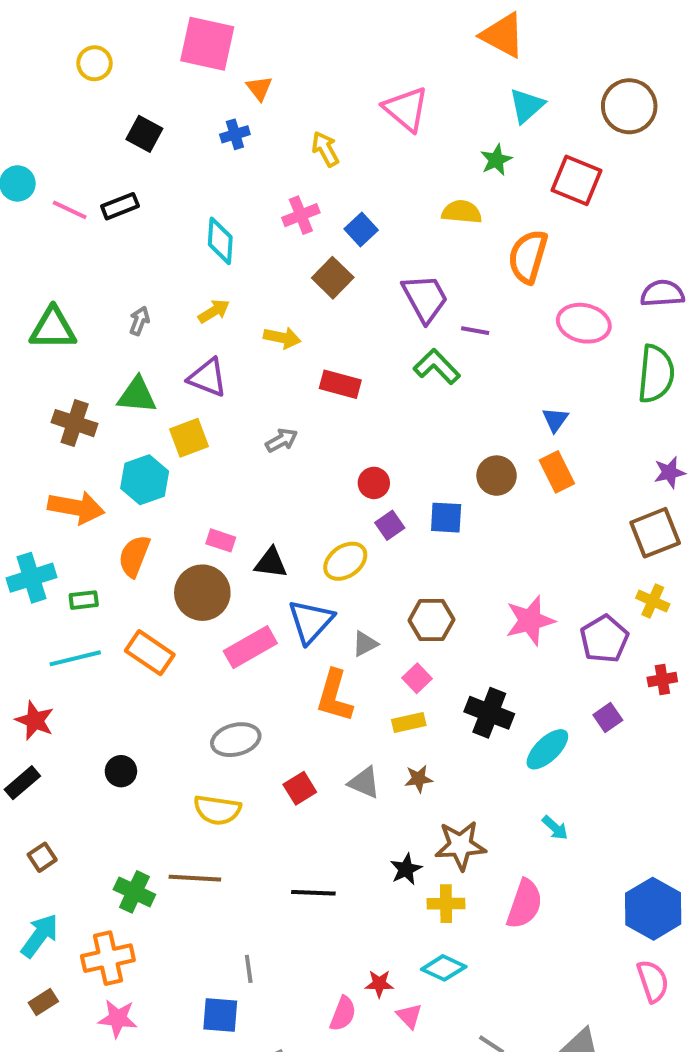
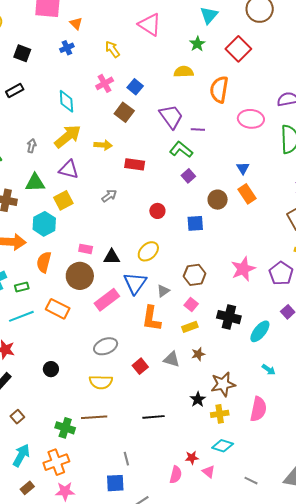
red square: (577, 180) -> (238, 49), turned 30
yellow arrow: (214, 311) -> (68, 136), size x1.8
purple square: (390, 525) -> (188, 176), moved

